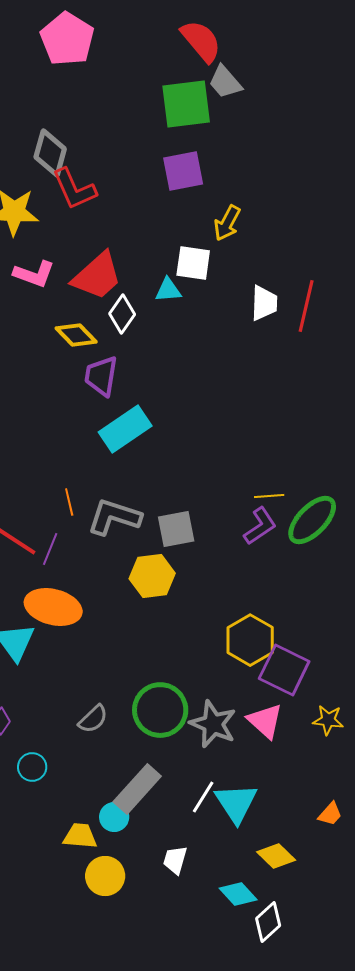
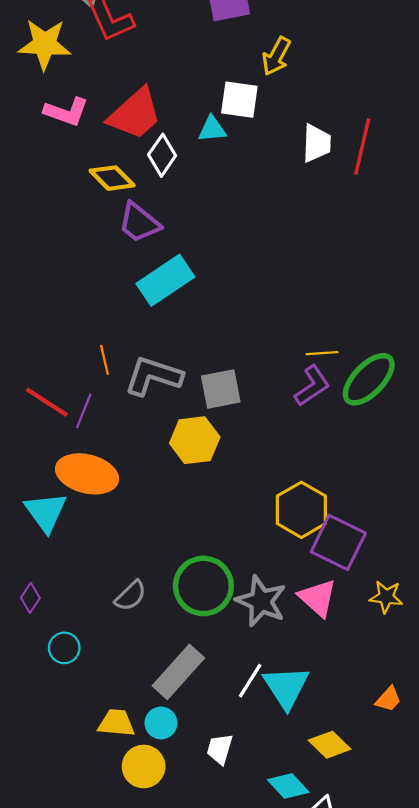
purple trapezoid: (101, 376) -> (139, 223), turned -60
cyan circle: (114, 817) -> (161, 723), moved

